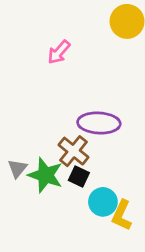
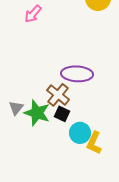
pink arrow: (59, 52) -> (33, 14), moved

